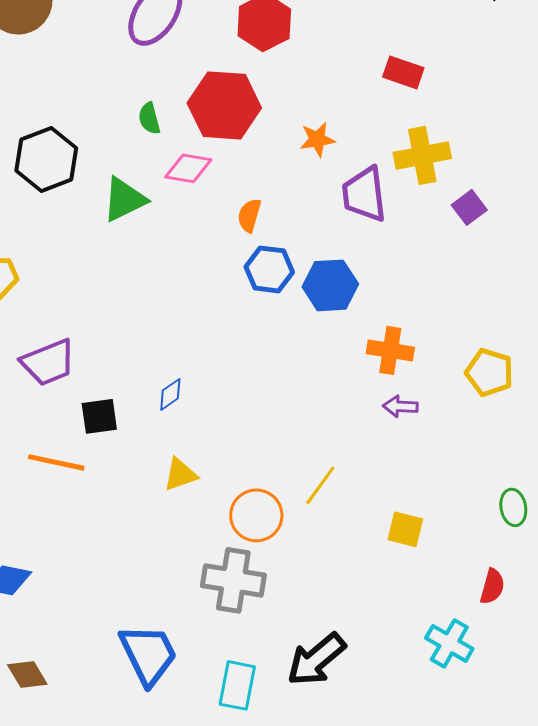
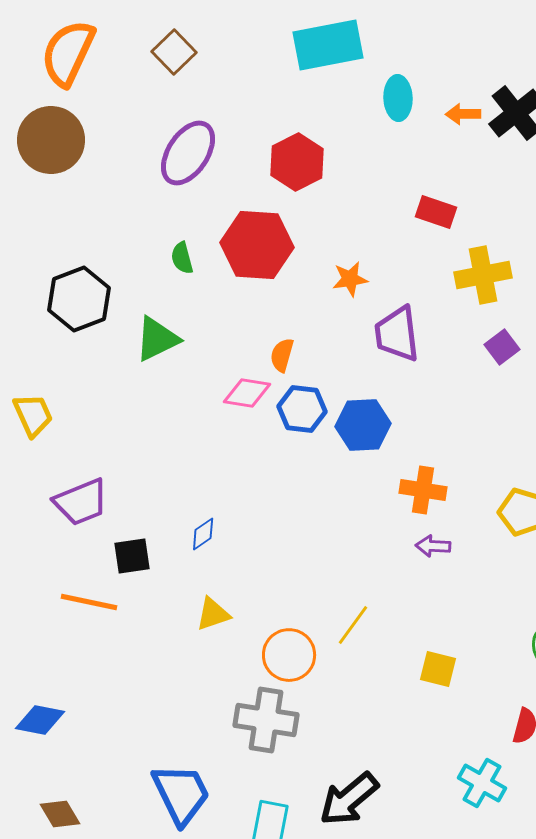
yellow cross: (422, 155) -> (483, 275), moved
pink diamond: (188, 168) -> (247, 393), moved

